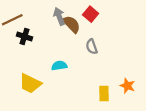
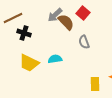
gray arrow: (59, 16) -> (55, 15), turned -112
yellow trapezoid: (30, 84) -> (29, 63), moved

